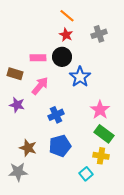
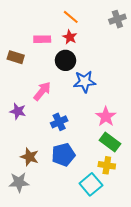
gray cross: (99, 34) -> (117, 19), moved
pink rectangle: (38, 58) -> (42, 39), moved
brown rectangle: (15, 74) -> (16, 57), moved
blue star: (80, 77) -> (85, 82), turned 30
cyan square: (86, 174) -> (91, 184), size x1.5

